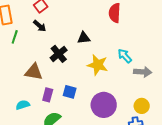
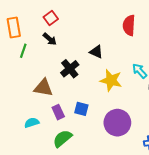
black triangle: (84, 38) -> (96, 52), turned 32
purple rectangle: (48, 95) -> (58, 112), turned -40

